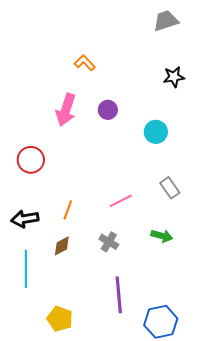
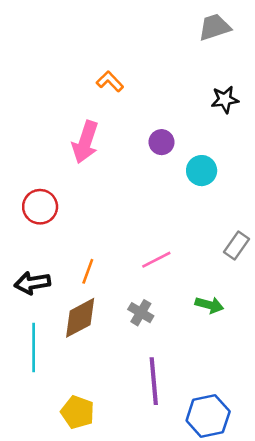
purple circle: (108, 110) -> (162, 142), moved
gray rectangle: (170, 188) -> (236, 245), moved, turned 70
brown diamond: (62, 246) -> (80, 318), size x1.6

